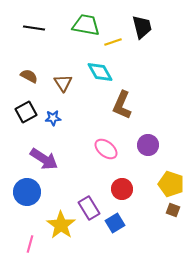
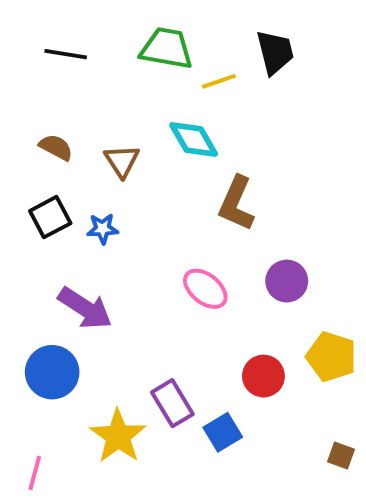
red circle: (122, 189) -> (263, 376), moved
brown square: (173, 210) -> (341, 456), moved
pink line: (30, 244) -> (35, 473), moved

